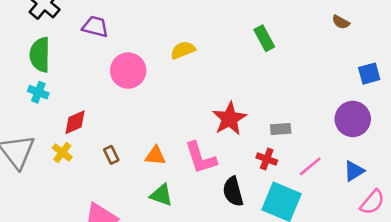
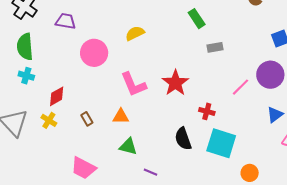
gray rectangle: (281, 129) -> (215, 47), moved
pink L-shape: (201, 158) -> (133, 84), moved
pink line: (310, 166) -> (241, 87), moved

